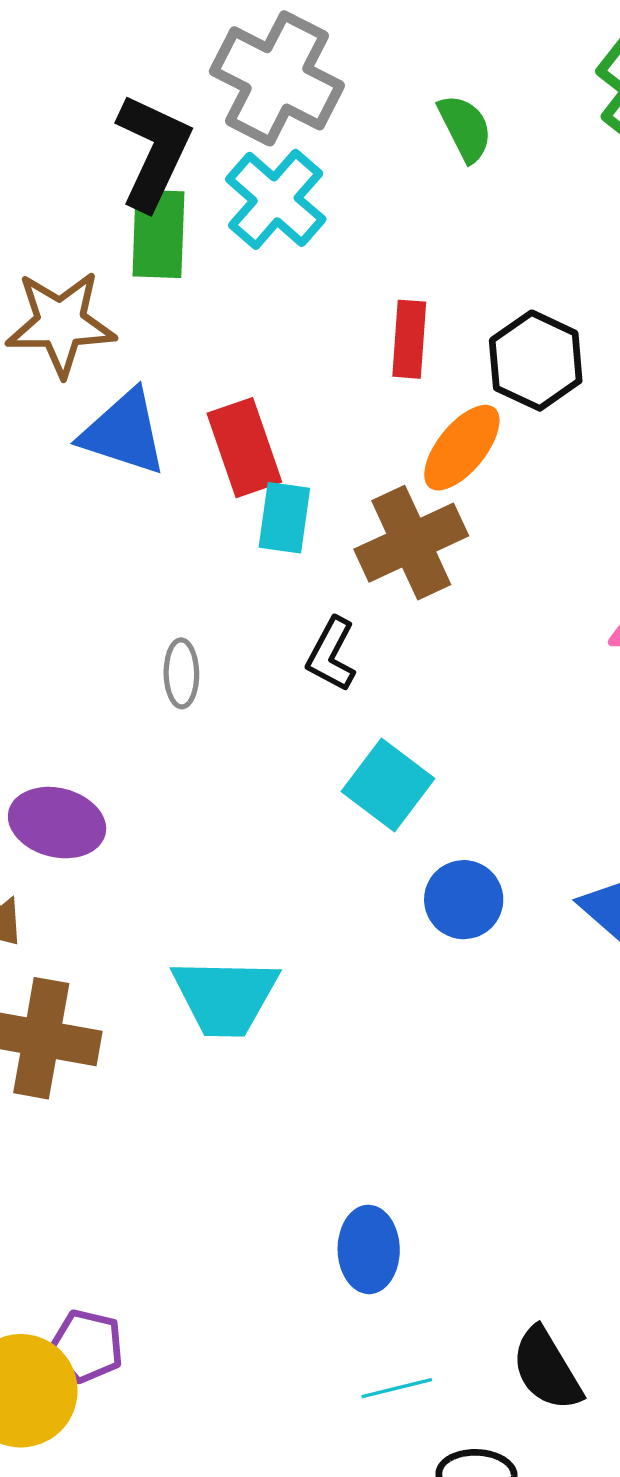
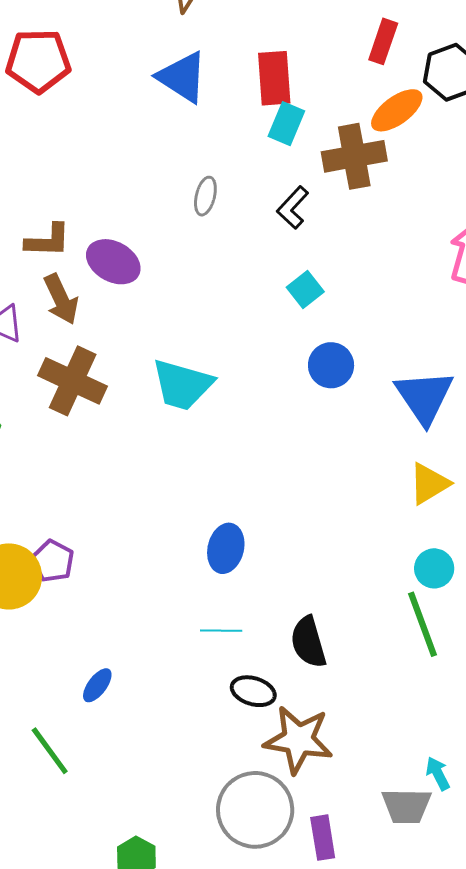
blue triangle: (124, 433) -> (182, 77), moved
cyan square: (388, 785) -> (305, 289), size x0.7

